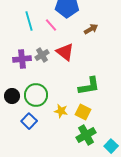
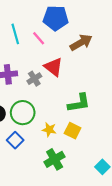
brown arrow: (91, 29) -> (81, 42), size x1.5
gray cross: (42, 55) -> (34, 79), moved
green cross: (86, 135) -> (55, 159), moved

